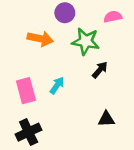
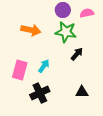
purple circle: (65, 13) -> (63, 10), moved
pink rectangle: (26, 91) -> (20, 70), turned 30
black cross: (29, 132) -> (40, 93), moved

